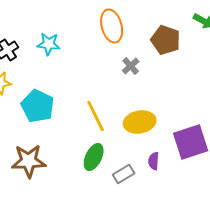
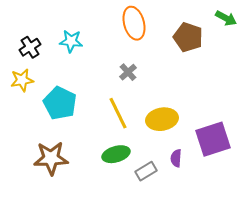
gray cross: (131, 66) -> (128, 72), moved
green ellipse: (94, 157) -> (116, 154), turned 48

